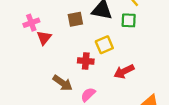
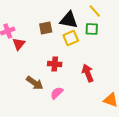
yellow square: (104, 45) -> (71, 38), moved
red arrow: (124, 71) -> (88, 73), turned 96

